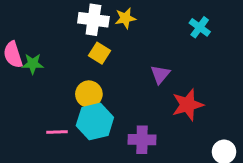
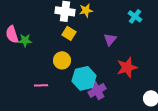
purple triangle: (160, 74) -> (110, 39), moved
cyan hexagon: (95, 121) -> (84, 78), moved
purple cross: (142, 140) -> (97, 90), turned -30

